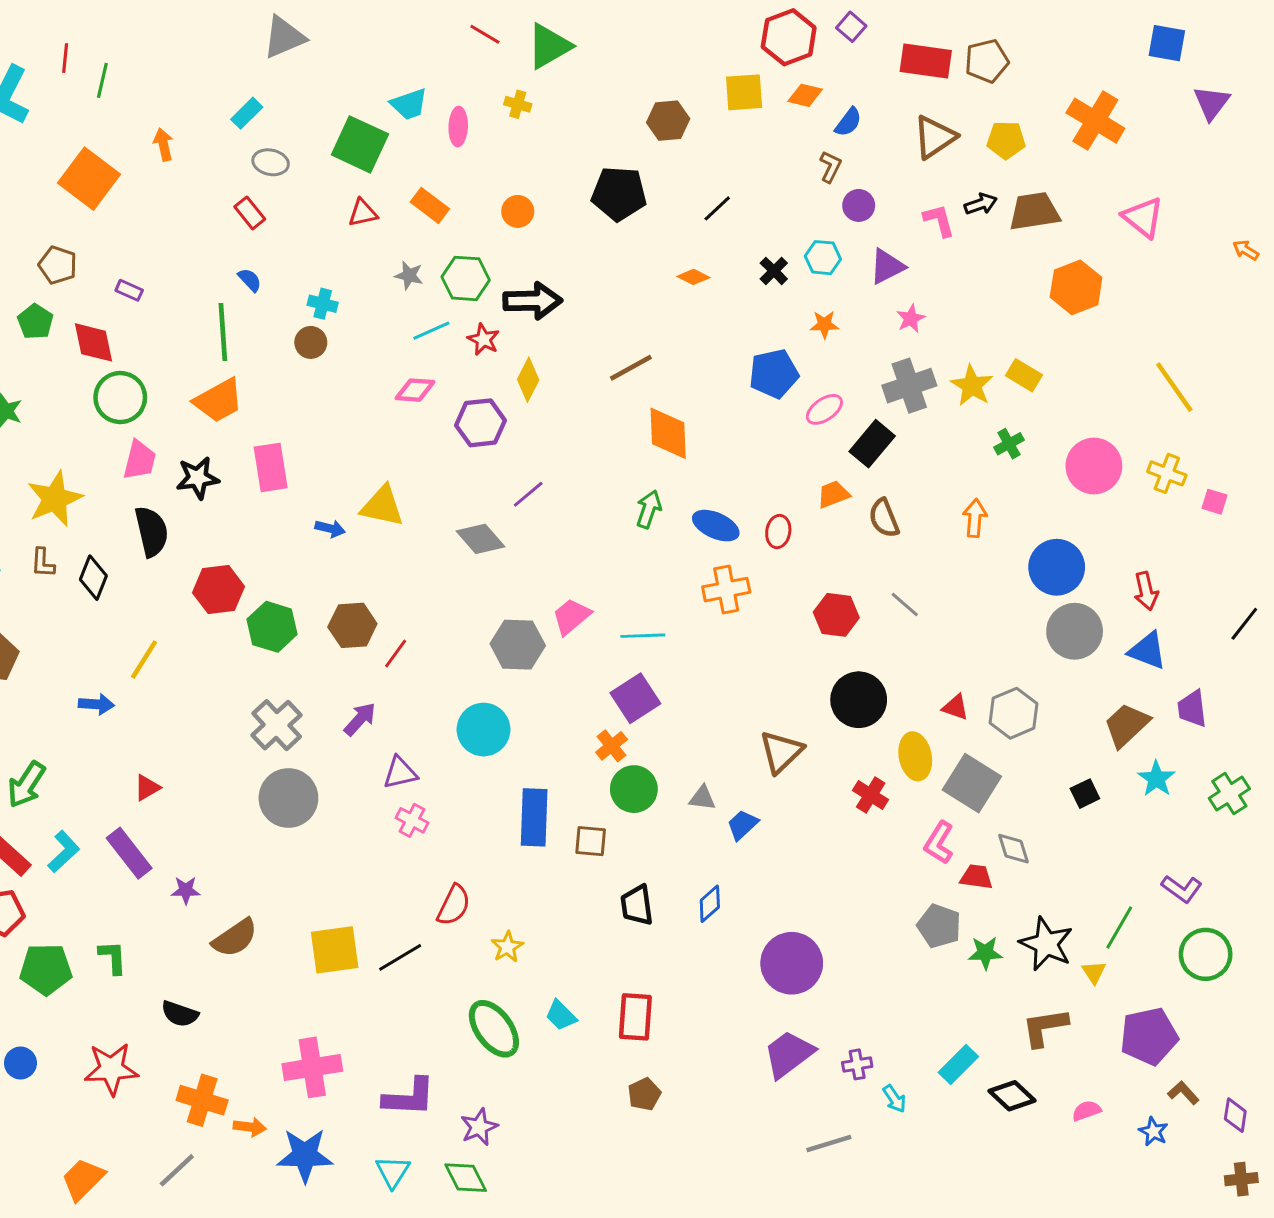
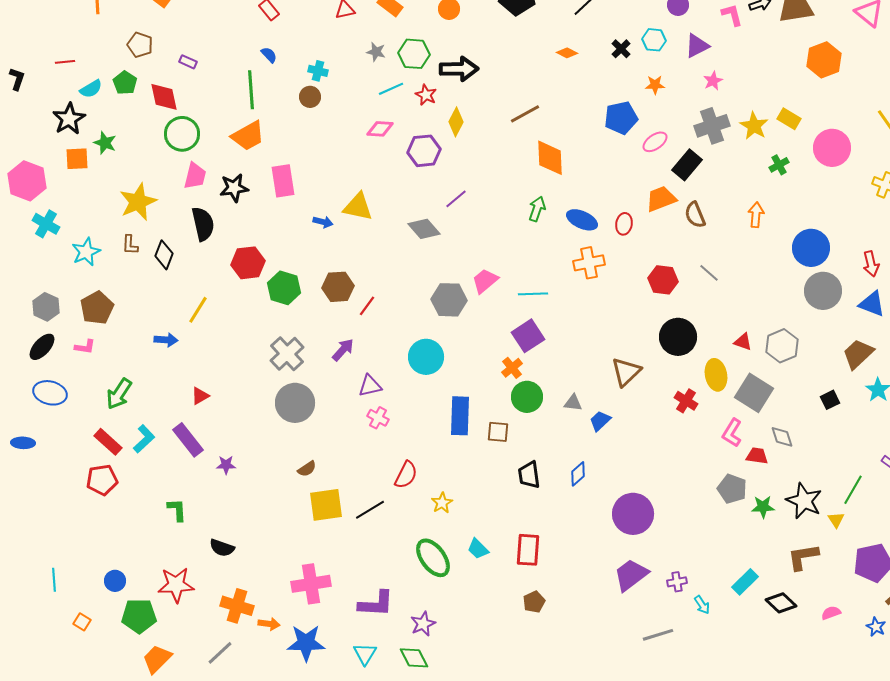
pink circle: (1094, 466) -> (832, 148), moved
orange trapezoid: (833, 494) -> (661, 199), size x1.4
brown semicircle: (235, 938) -> (307, 469), moved, size x0.6
green pentagon: (46, 969) -> (139, 616), moved

